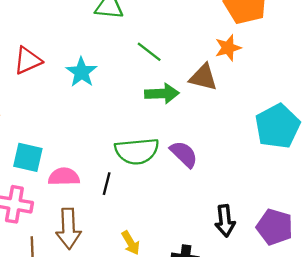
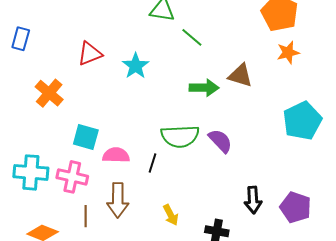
orange star: (228, 48) -> (288, 53), moved
green line: (149, 52) -> (192, 37), moved

